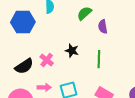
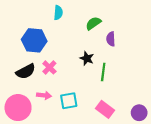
blue hexagon: (23, 22) -> (34, 40), moved
black star: (72, 51) -> (87, 58), moved

